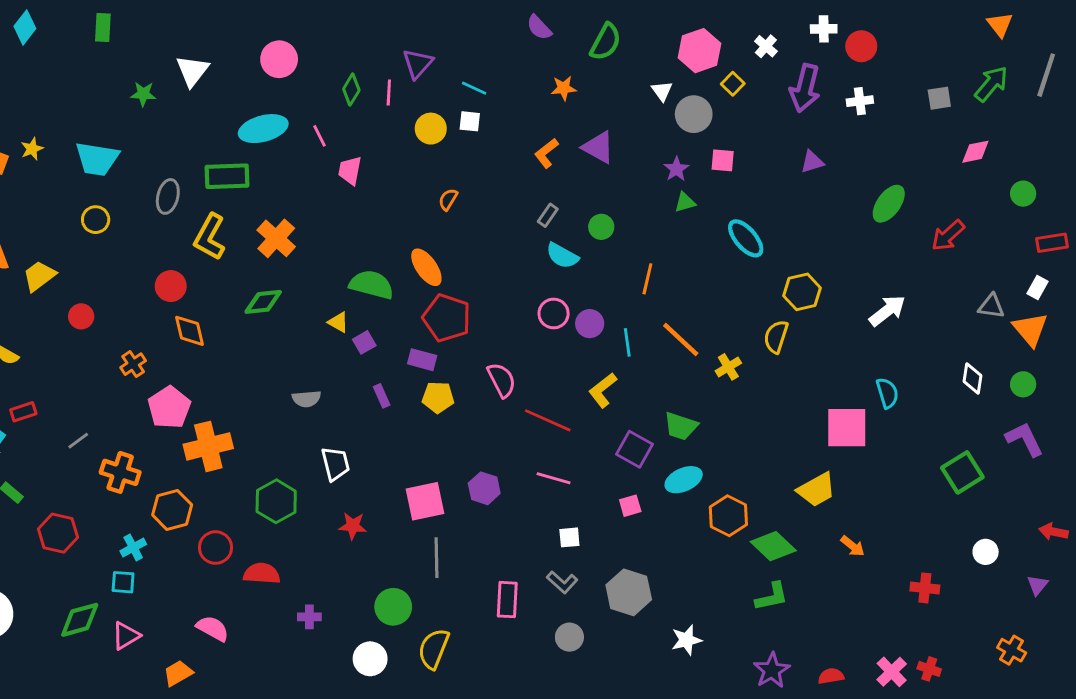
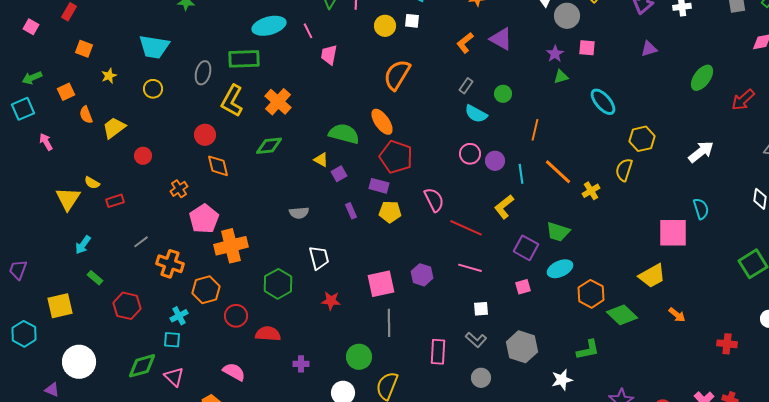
yellow star: (32, 149) -> (109, 76), moved
orange semicircle: (448, 199) -> (397, 75), size x2.0
red rectangle: (23, 412) -> (115, 201), moved
green L-shape: (772, 597) -> (588, 350), moved
pink triangle: (126, 636) -> (174, 377), turned -45

